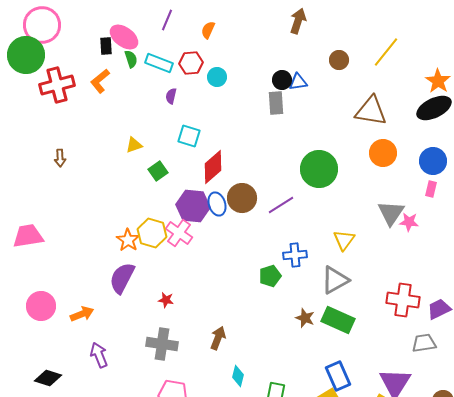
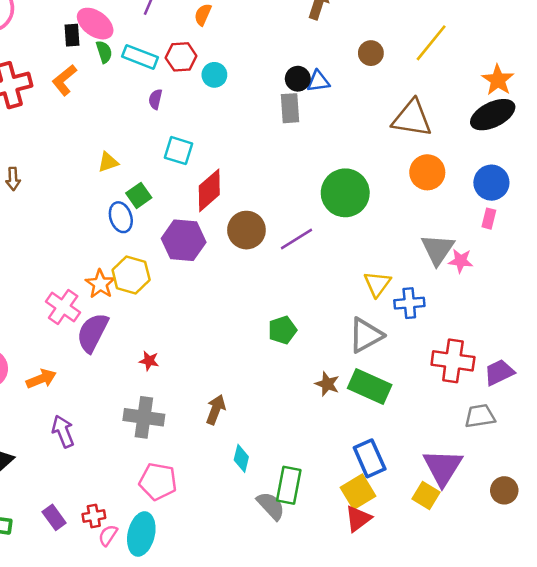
blue ellipse: (217, 204) -> (121, 217), moved
pink cross: (179, 233) -> (63, 307), moved
blue cross: (295, 255) -> (409, 303), moved

